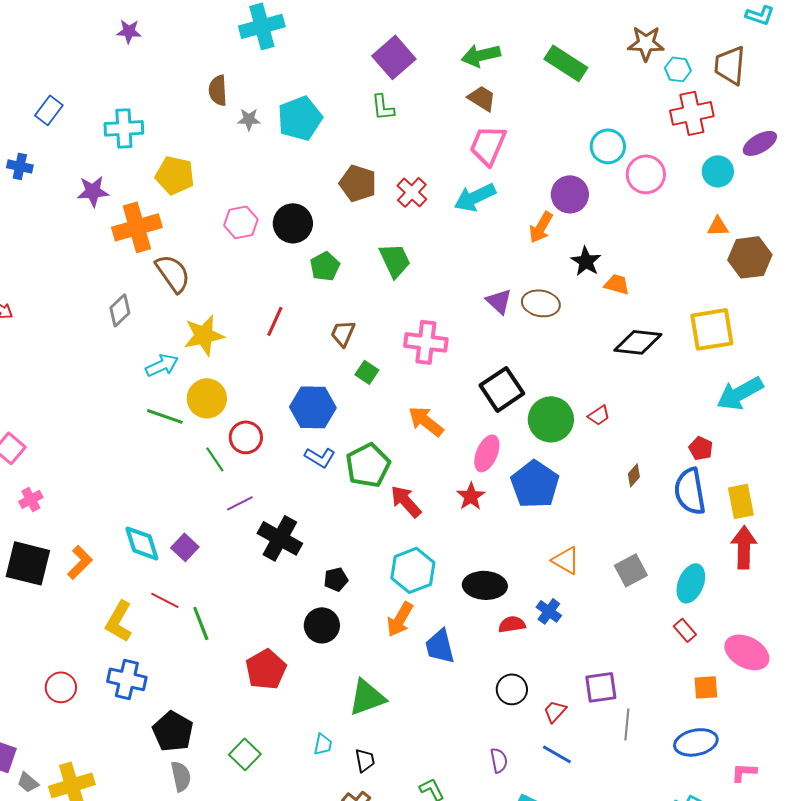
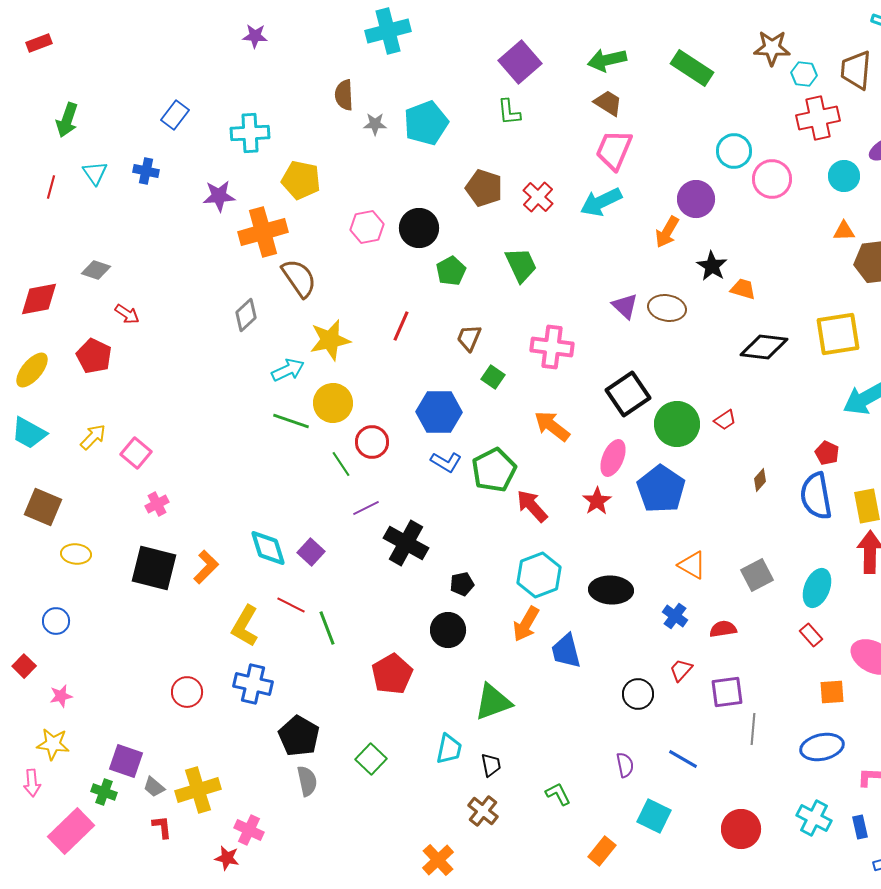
red semicircle: (512, 624) -> (723, 629), moved
red trapezoid: (555, 711) -> (681, 670), moved
cyan trapezoid: (323, 744) -> (449, 749), size x1.4

